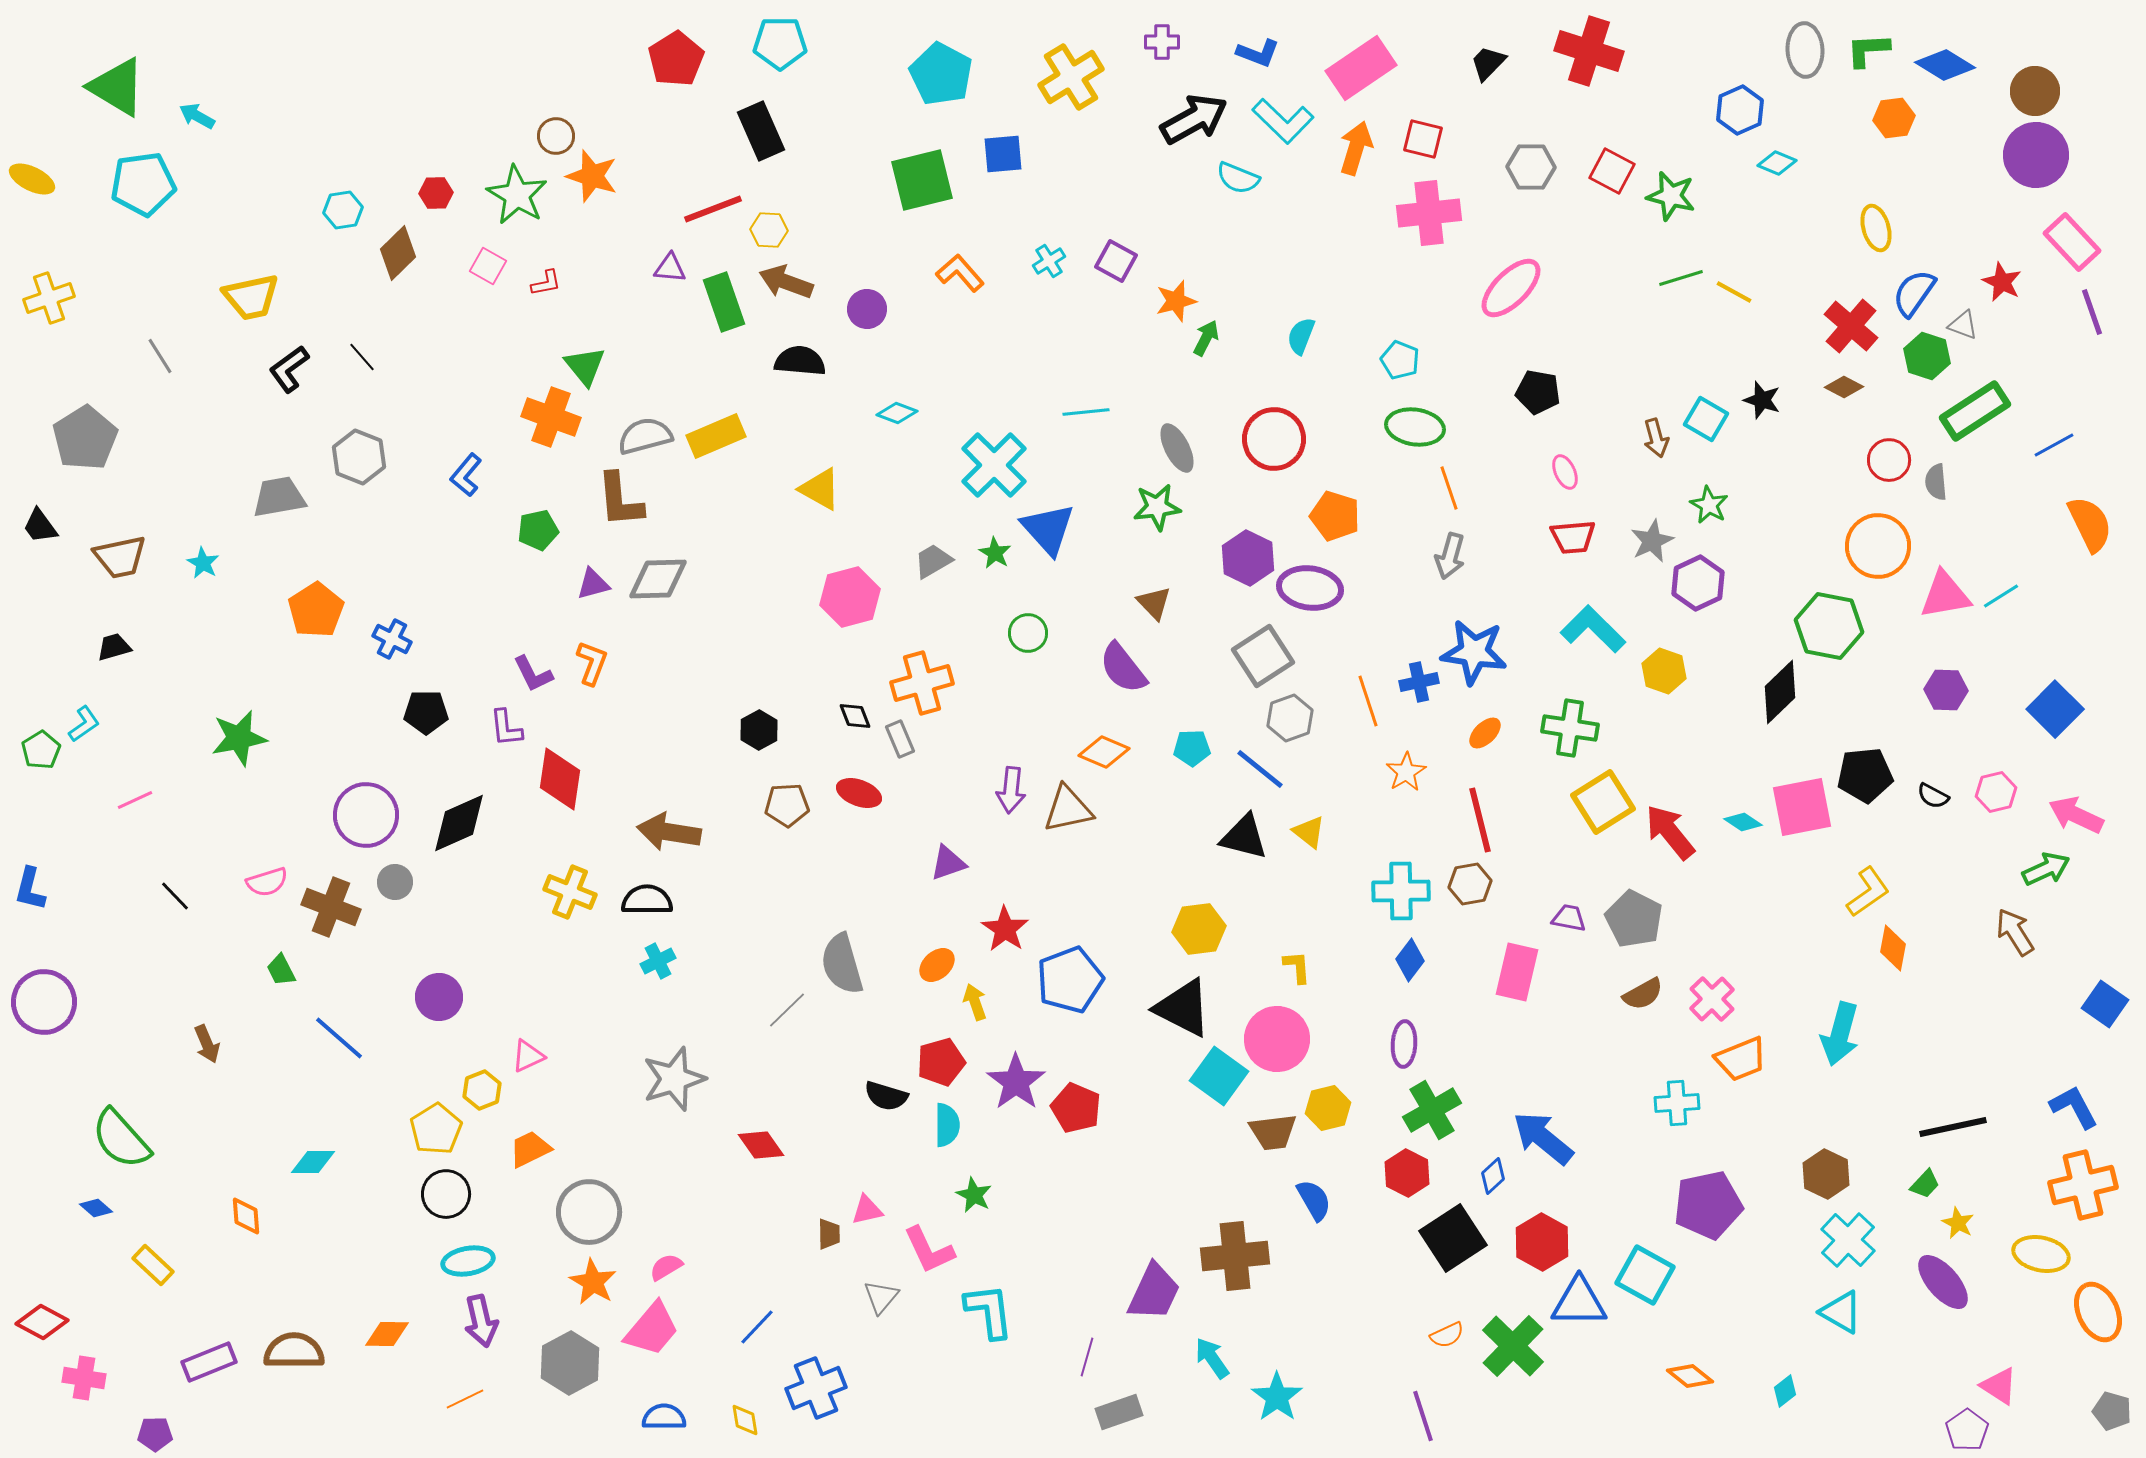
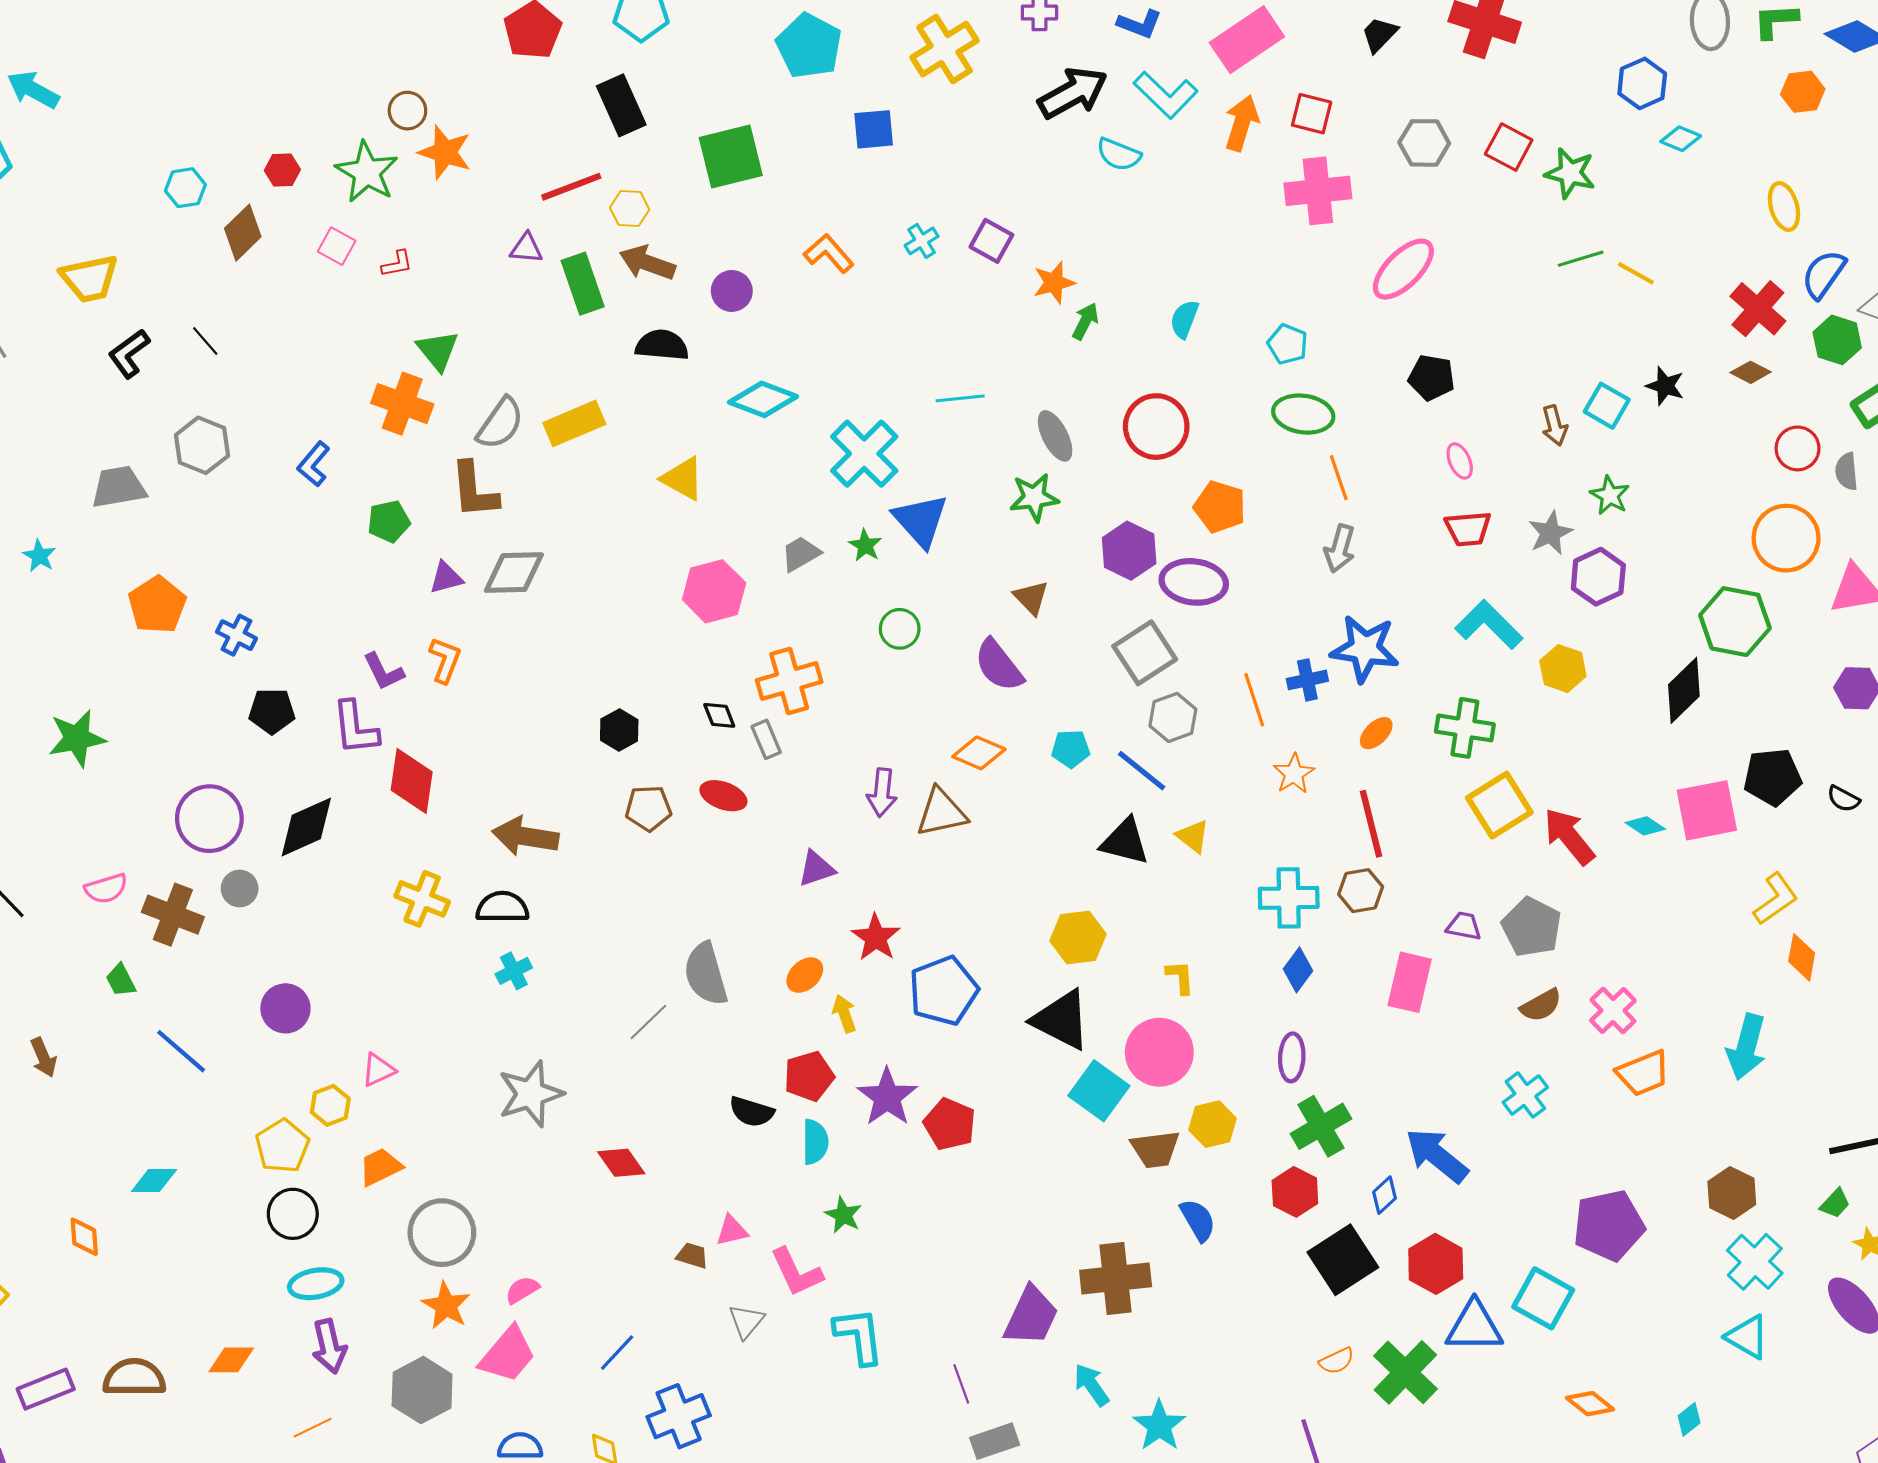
cyan arrow: (197, 116) -> (33, 90), size x1.4
green square: (922, 180) -> (731, 156), moved
cyan diamond: (897, 413) -> (763, 399), size x1.6
gray semicircle: (645, 436) -> (500, 423), turned 140
purple L-shape: (506, 728) -> (355, 728), size x1.4
cyan cross: (1677, 1103) -> (1525, 1095), moved, turned -33
brown trapezoid: (829, 1234) -> (692, 1256), turned -72
purple line: (1087, 1357) -> (961, 1384), turned -36

